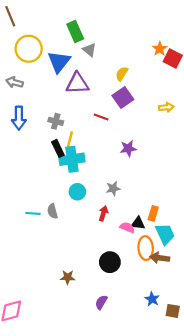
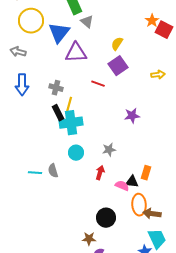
purple star: (128, 148) -> (132, 116), moved
cyan trapezoid: (165, 234) -> (157, 239), moved
brown star: (68, 277) -> (89, 239), moved

